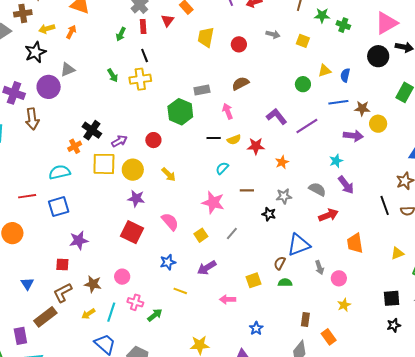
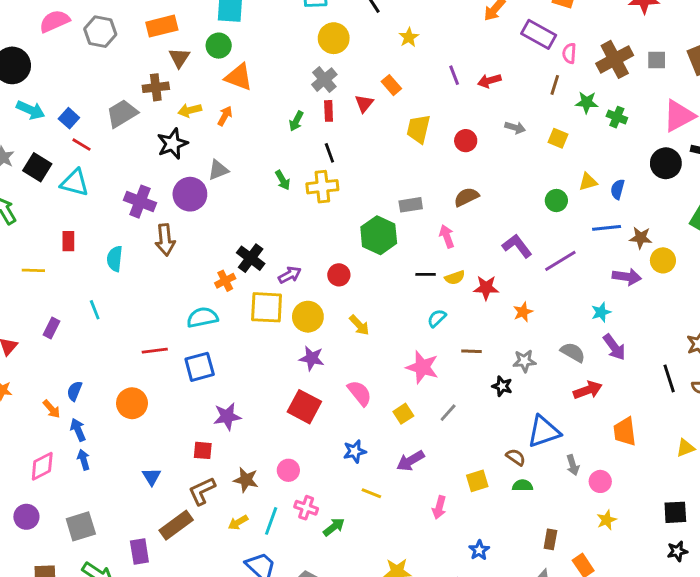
brown semicircle: (280, 263) -> (516, 457), turned 96
pink arrow: (228, 299) -> (439, 507), turned -77

